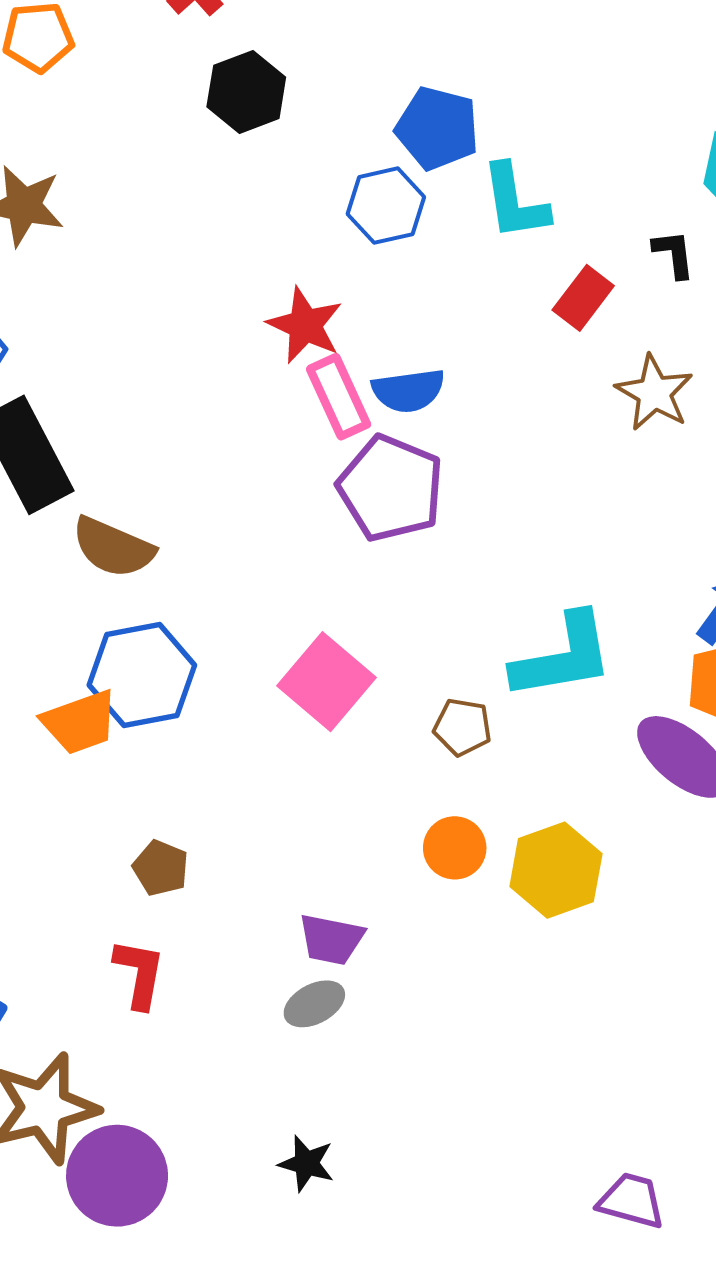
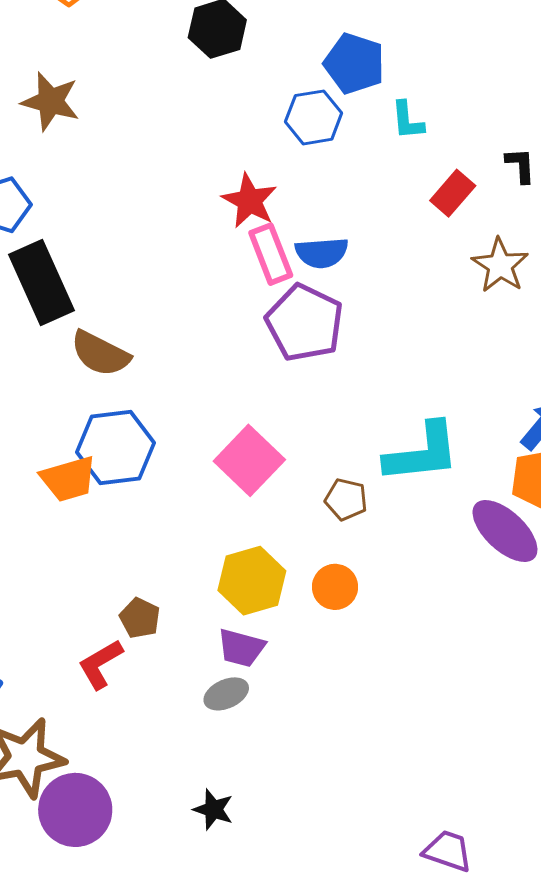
cyan L-shape: (515, 202) -> (407, 120), size x0.7
brown pentagon: (161, 868) -> (140, 618), moved
yellow hexagon: (556, 870) -> (252, 581), moved
red L-shape: (139, 973) -> (100, 664), turned -134

